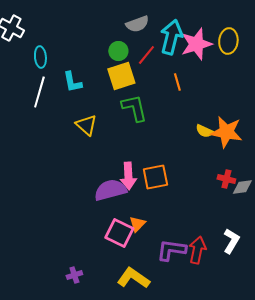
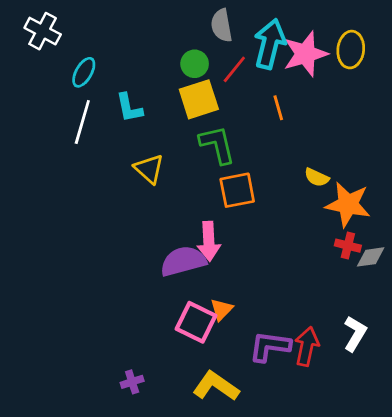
gray semicircle: (137, 24) -> (222, 25), turned 100
cyan ellipse: (40, 57) -> (84, 72), turned 35
orange star: (226, 132) -> (348, 204), moved
orange square: (155, 177) -> (237, 190), moved

